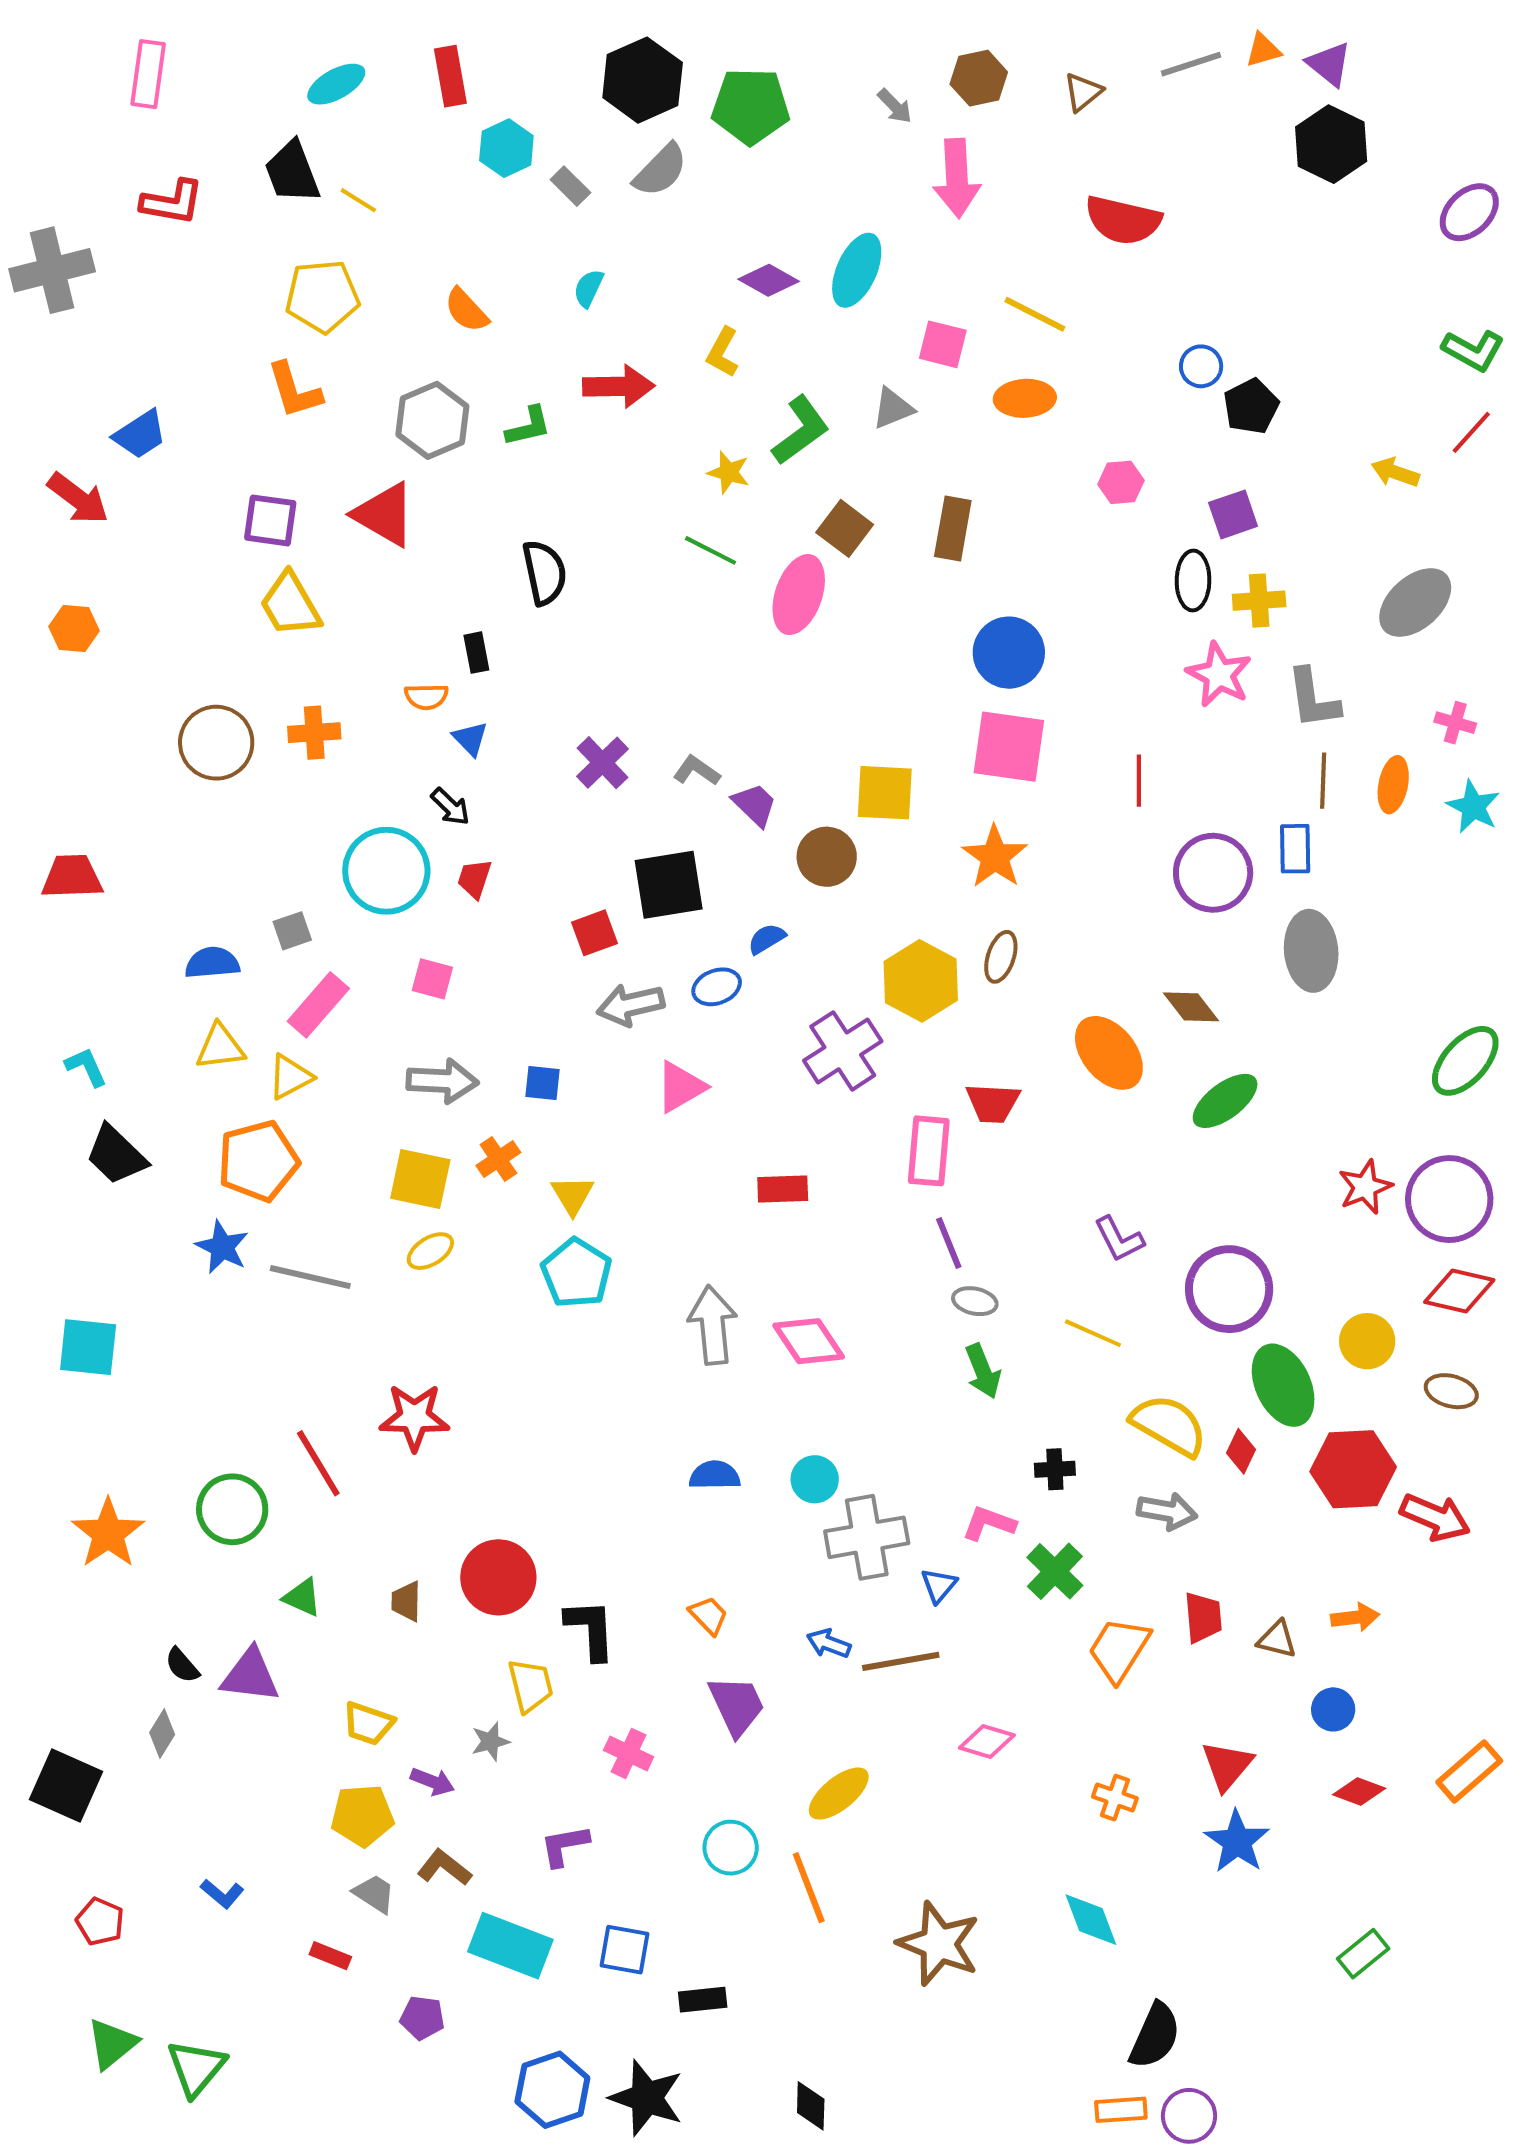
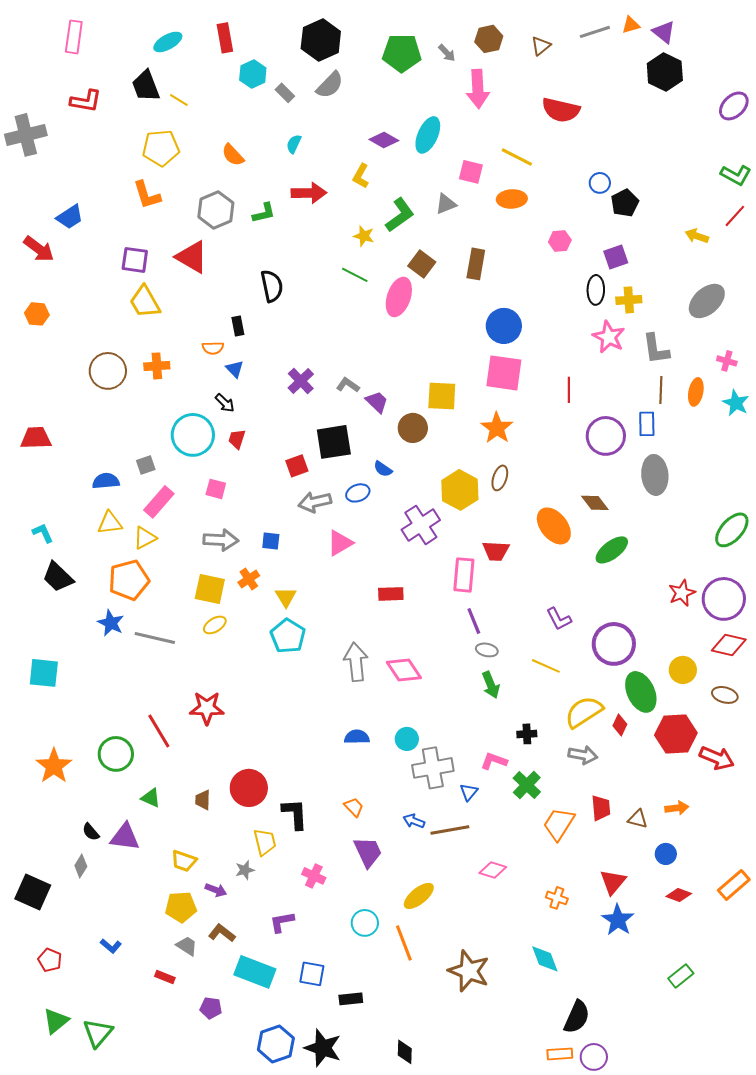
green pentagon: (751, 106) -> (402, 53), moved
blue semicircle: (767, 939) -> (383, 469), turned -114
yellow semicircle: (1169, 1425) -> (584, 712), turned -63

